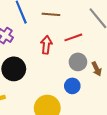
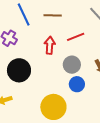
gray circle: (78, 62) -> (72, 65), moved

